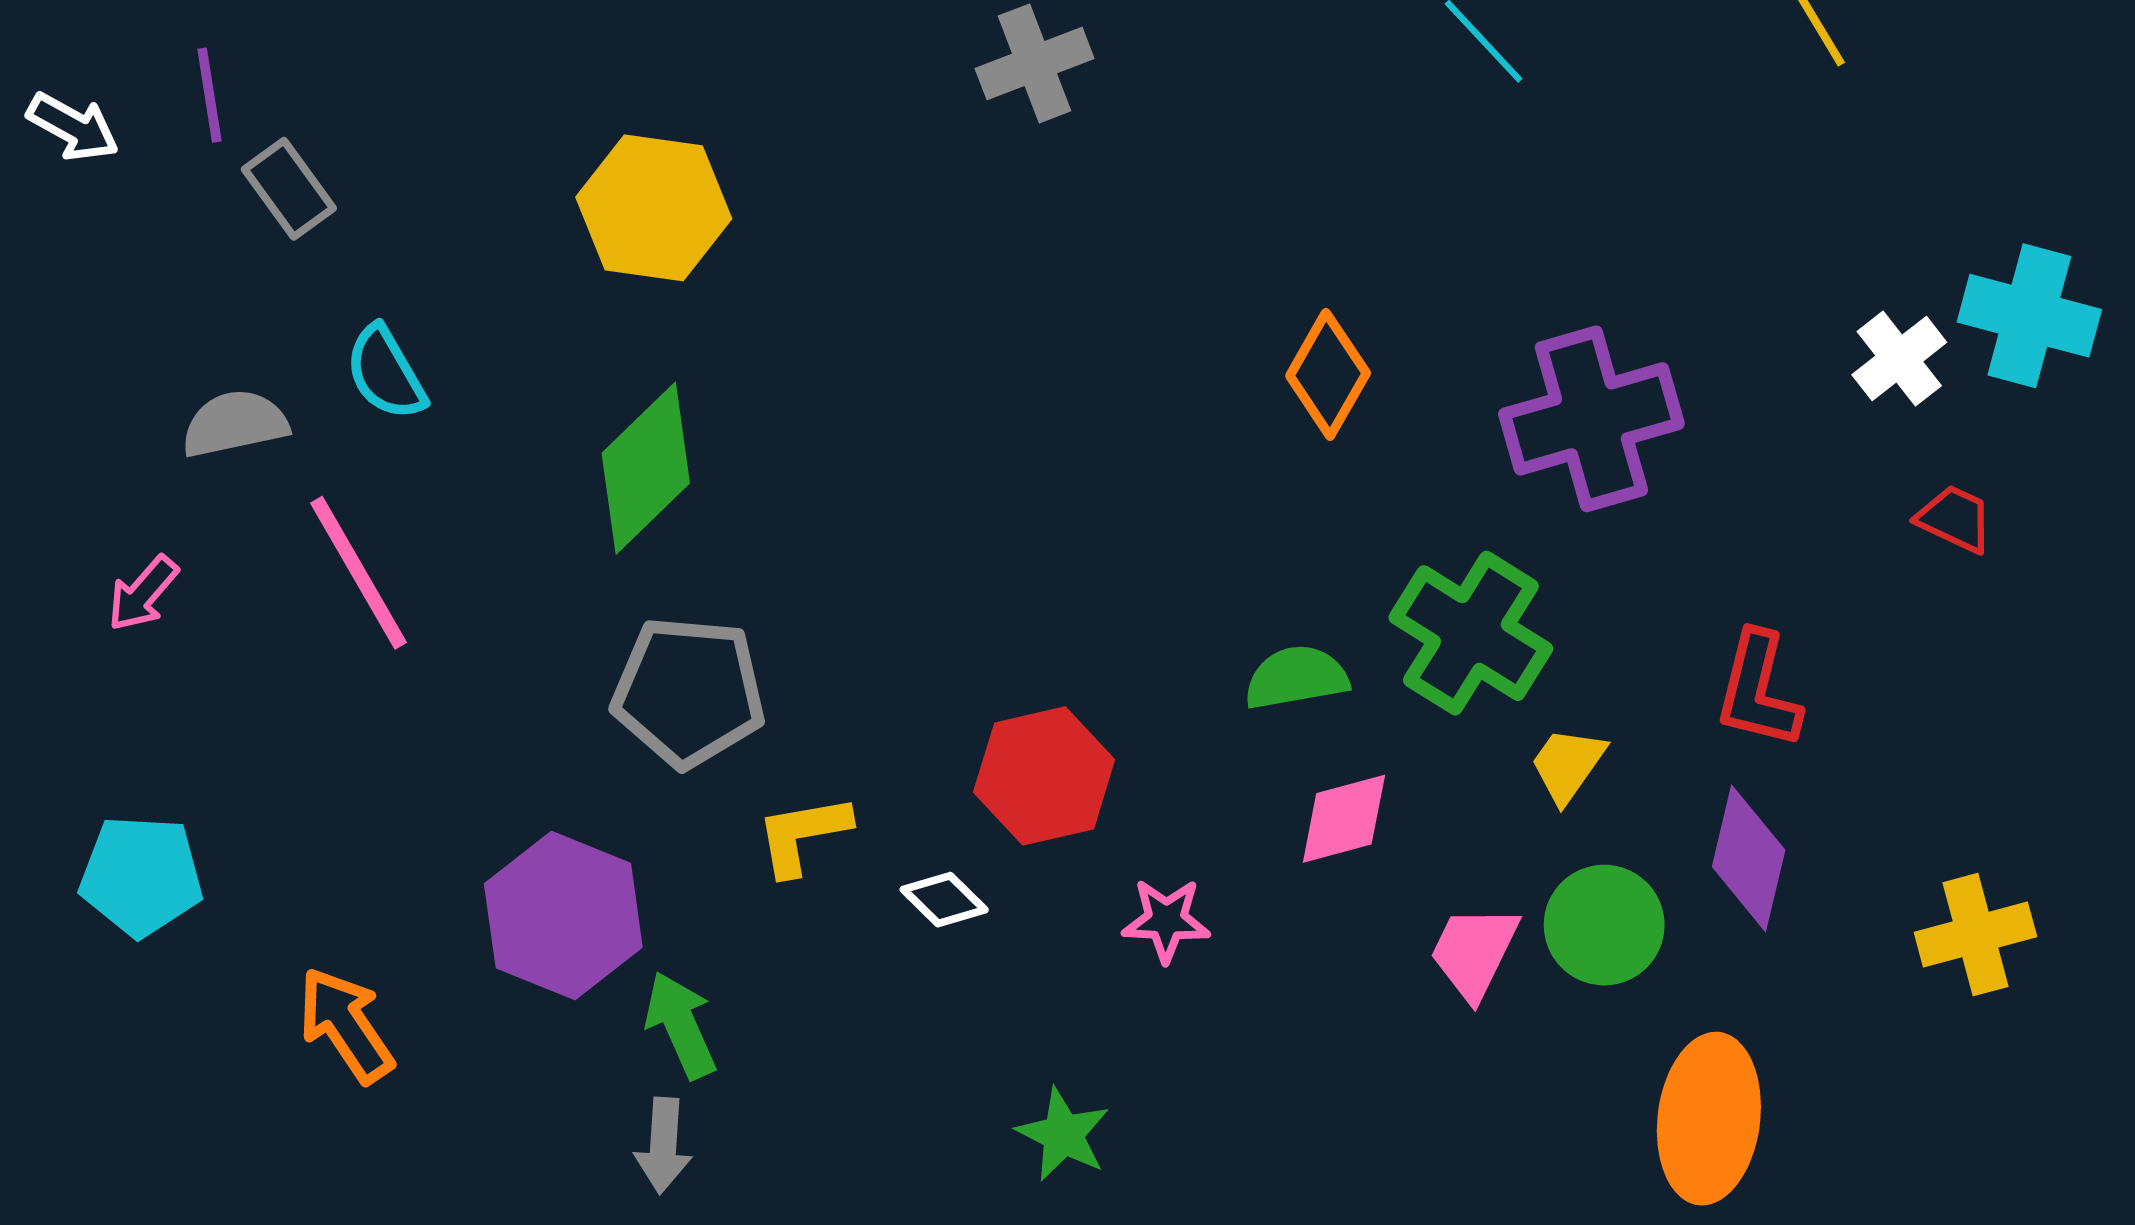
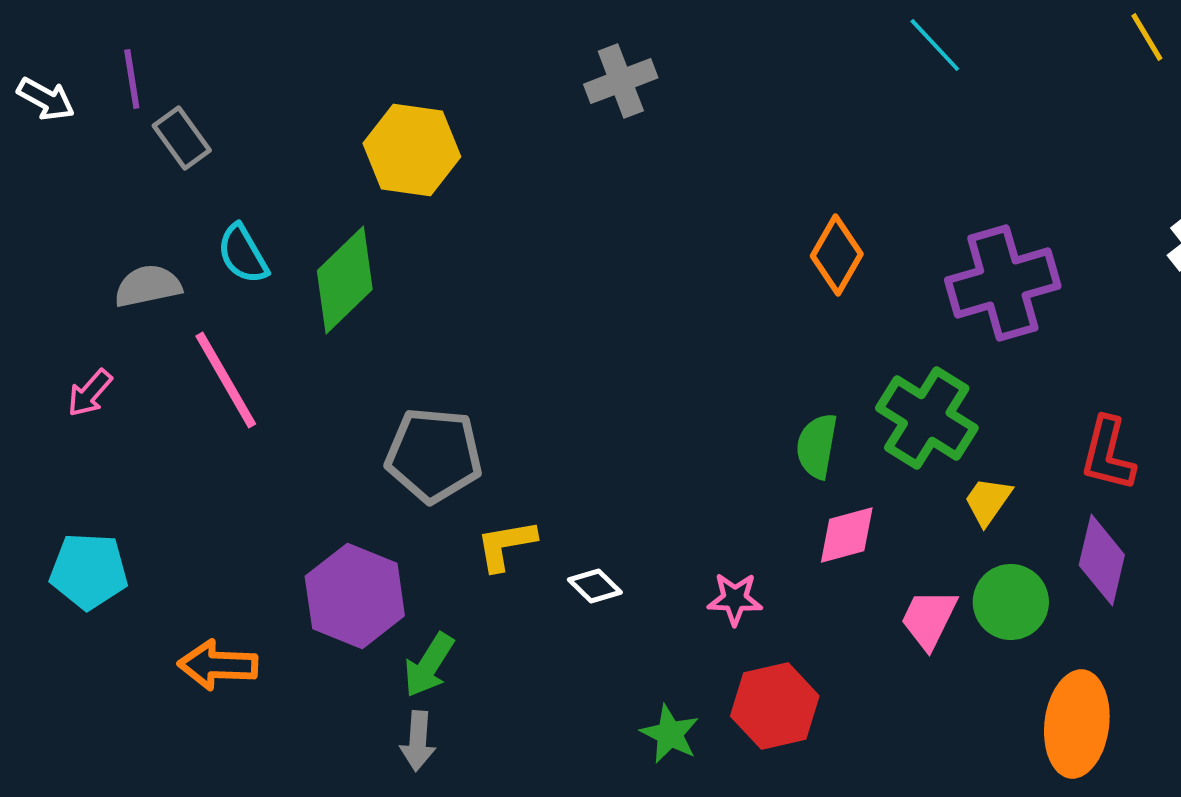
gray cross: (1035, 63) -> (621, 81), moved
green diamond: (646, 468) -> (345, 280), moved
green semicircle: (1296, 678) -> (817, 446), turned -70
red hexagon: (1044, 776) -> (775, 706), moved
orange arrow: (346, 1025) -> (218, 665), turned -54
green arrow: (681, 1025) -> (429, 665), turned -124

